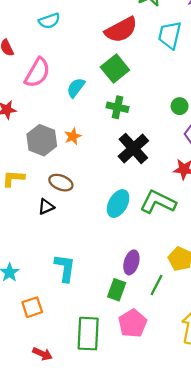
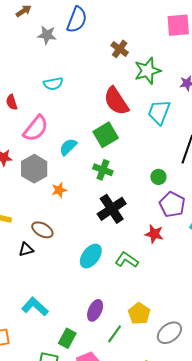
red semicircle: (121, 30) -> (116, 101), turned 76
gray hexagon: (42, 140) -> (34, 169), moved
green L-shape: (158, 202) -> (127, 260), size x0.7
cyan L-shape: (65, 268) -> (35, 307), turned -64
green rectangle: (117, 290) -> (67, 338), moved

